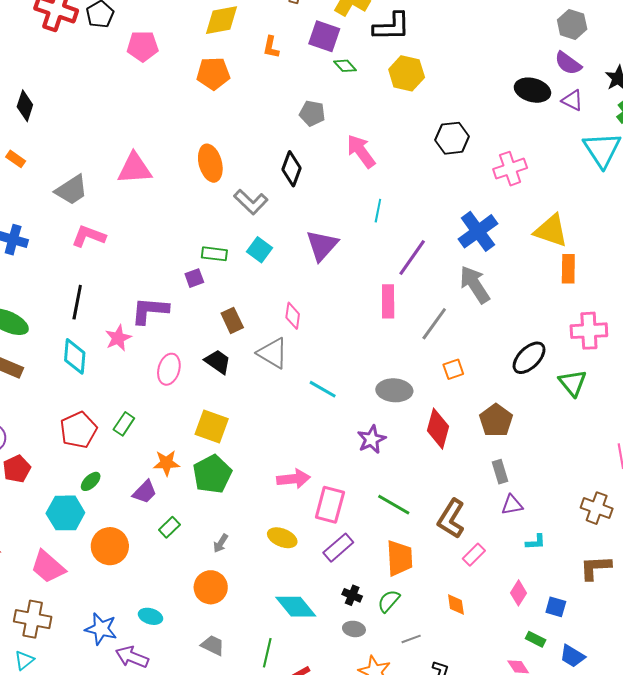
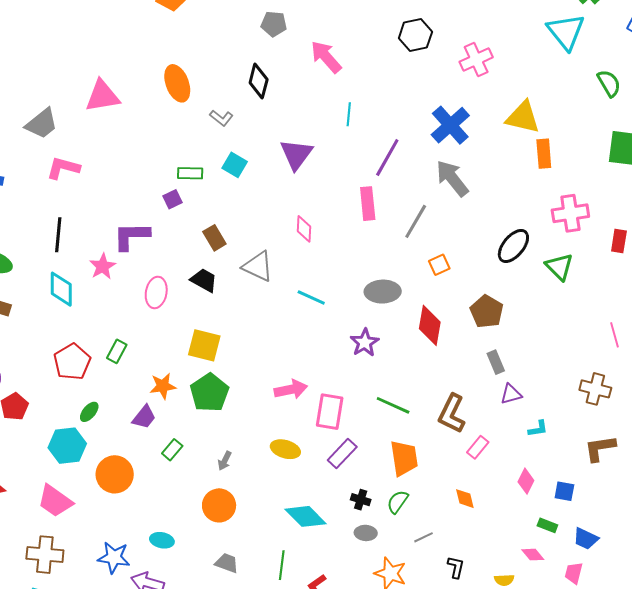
gray L-shape: (251, 202) -> (221, 118), size x0.7
pink diamond: (293, 316) -> (304, 229), moved

